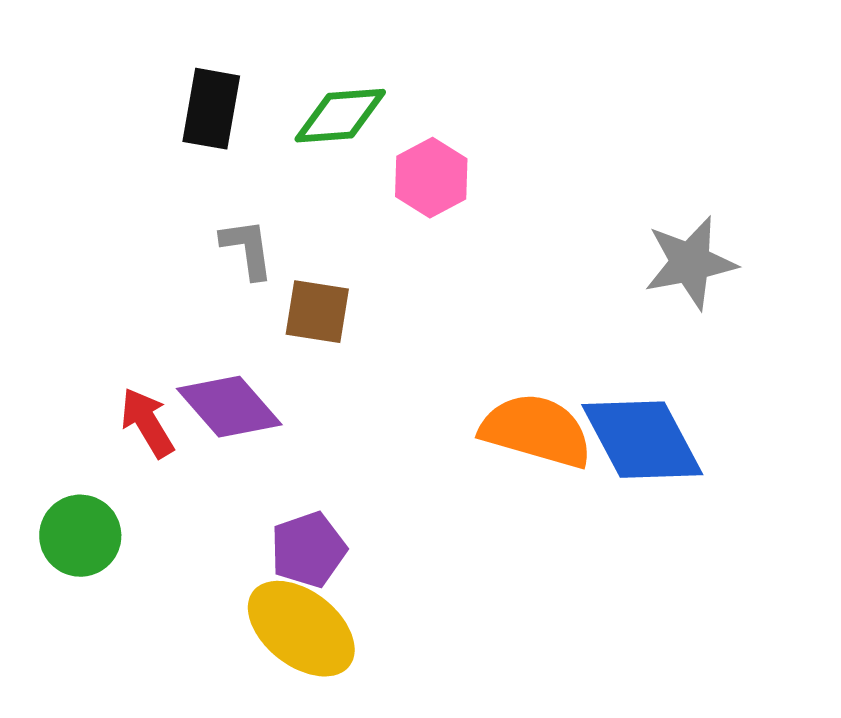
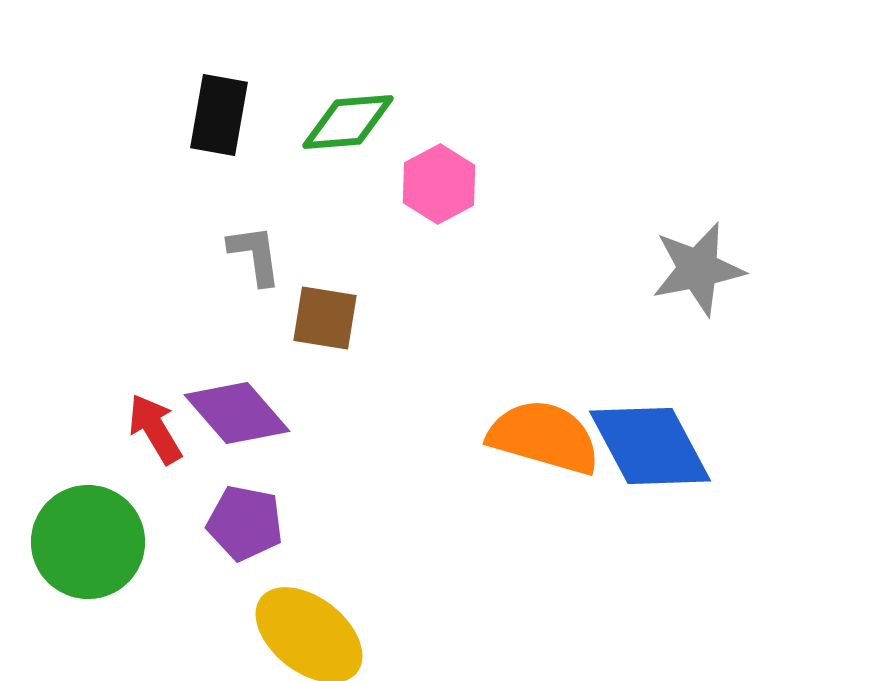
green circle: (80, 536) -> (88, 542), size x1.4
purple pentagon: (308, 550) -> (245, 523), moved, turned 30

